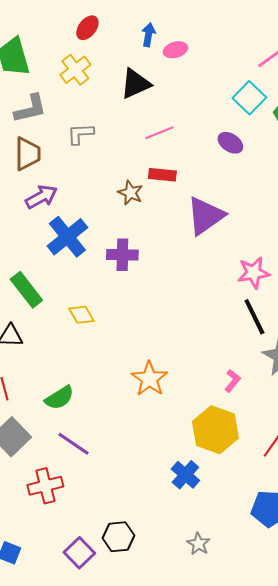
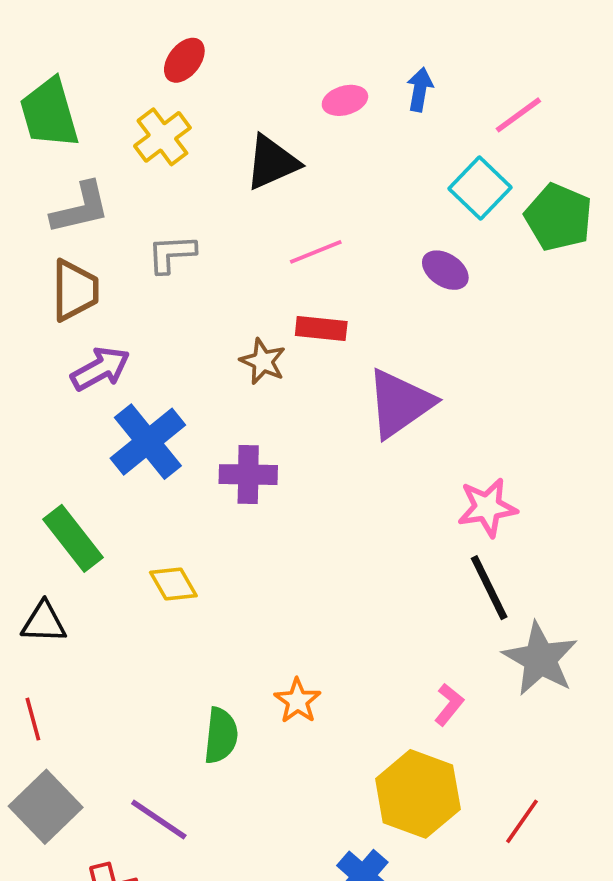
blue arrow: (148, 35) -> (420, 89), moved
orange star: (149, 379) -> (297, 701), size x0.7
green semicircle: (59, 398) -> (221, 736), moved, turned -52

